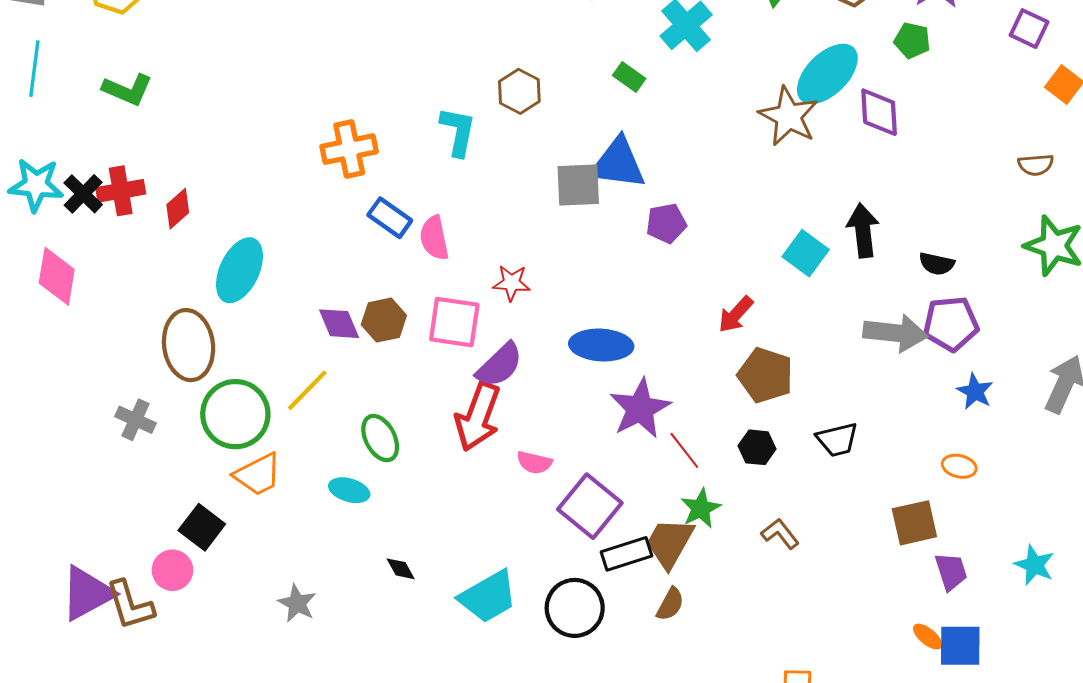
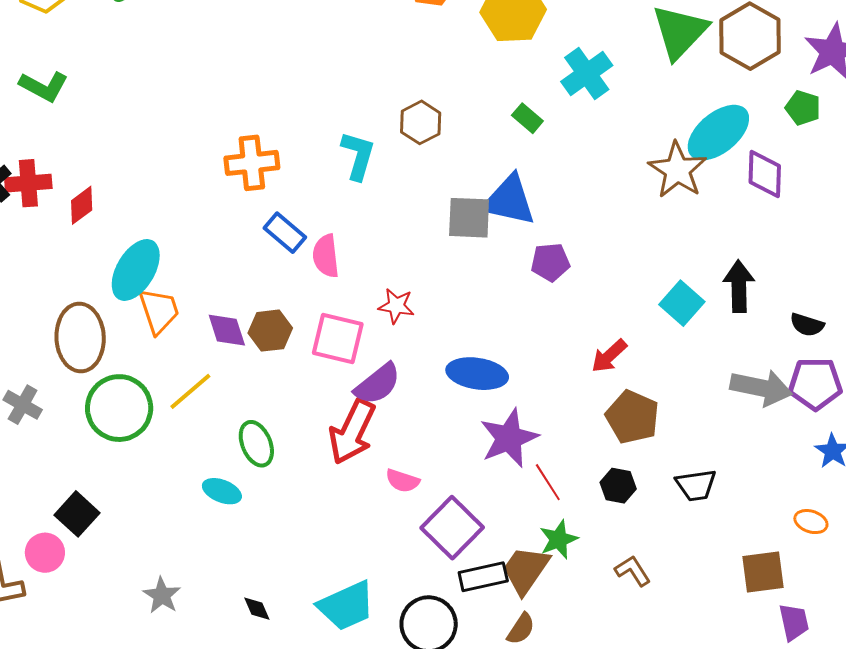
orange trapezoid: (258, 475) -> (159, 311), moved, turned -87
black diamond: (401, 569) -> (257, 609), moved

